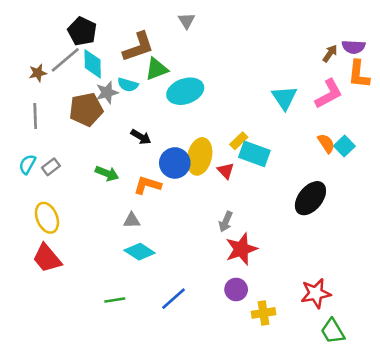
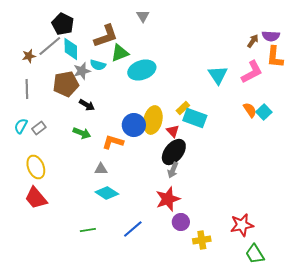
black arrow: (141, 137) -> (87, 105), moved
black ellipse: (310, 198) -> (174, 152), moved
red star: (241, 249) -> (168, 199), moved

